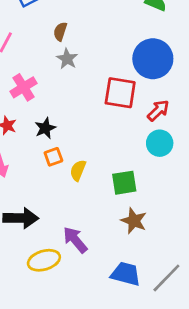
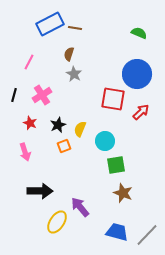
cyan circle: (160, 143) -> (105, 141), moved
yellow semicircle: (78, 170) -> (80, 129), moved
yellow ellipse: (44, 260) -> (57, 222), turned -40

